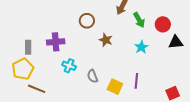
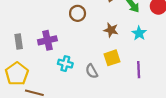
brown star: (106, 40) -> (111, 30), moved
gray rectangle: (28, 47) -> (19, 41), moved
yellow square: (115, 87) -> (112, 58), moved, turned -35

